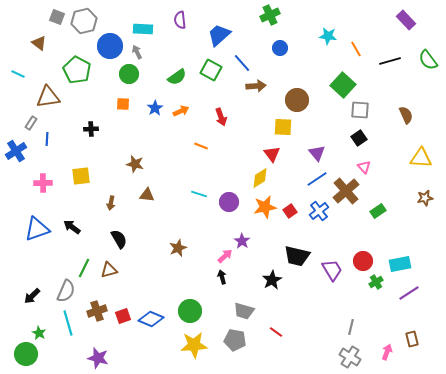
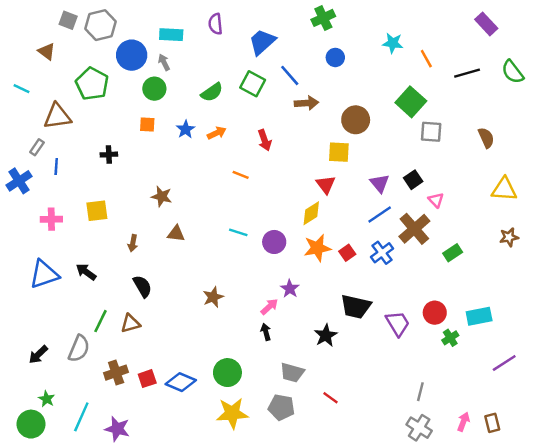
black square: (359, 138) -> (413, 180), moved
purple line: (409, 293) -> (504, 363), moved
cyan line: (68, 323) -> (81, 417), moved, turned 40
brown rectangle: (412, 339) -> (492, 423), moved

